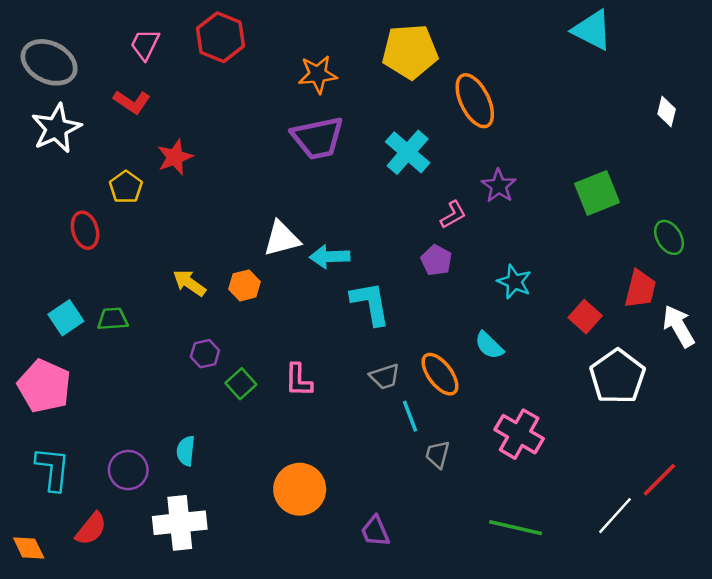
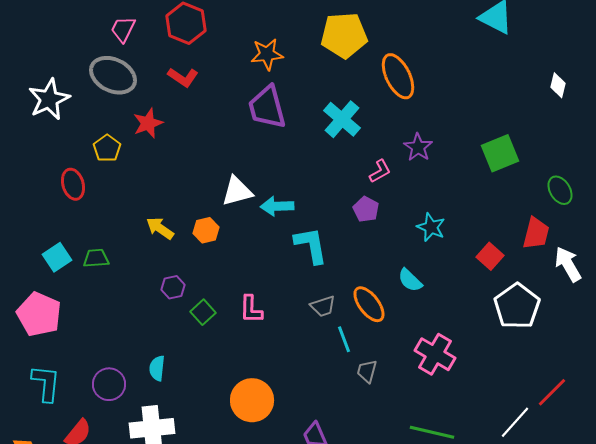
gray ellipse: (49, 62) -> (113, 75), moved
red L-shape: (132, 102) -> (183, 77), moved
purple trapezoid: (318, 138) -> (267, 107), turned 87

